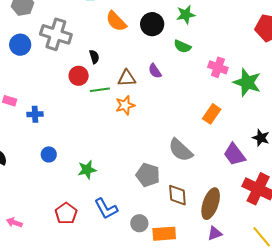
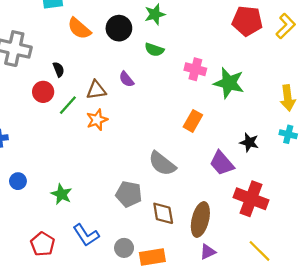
green line: (100, 90) -> (68, 105), turned -36
green star: (87, 170) -> (61, 194), turned -30

